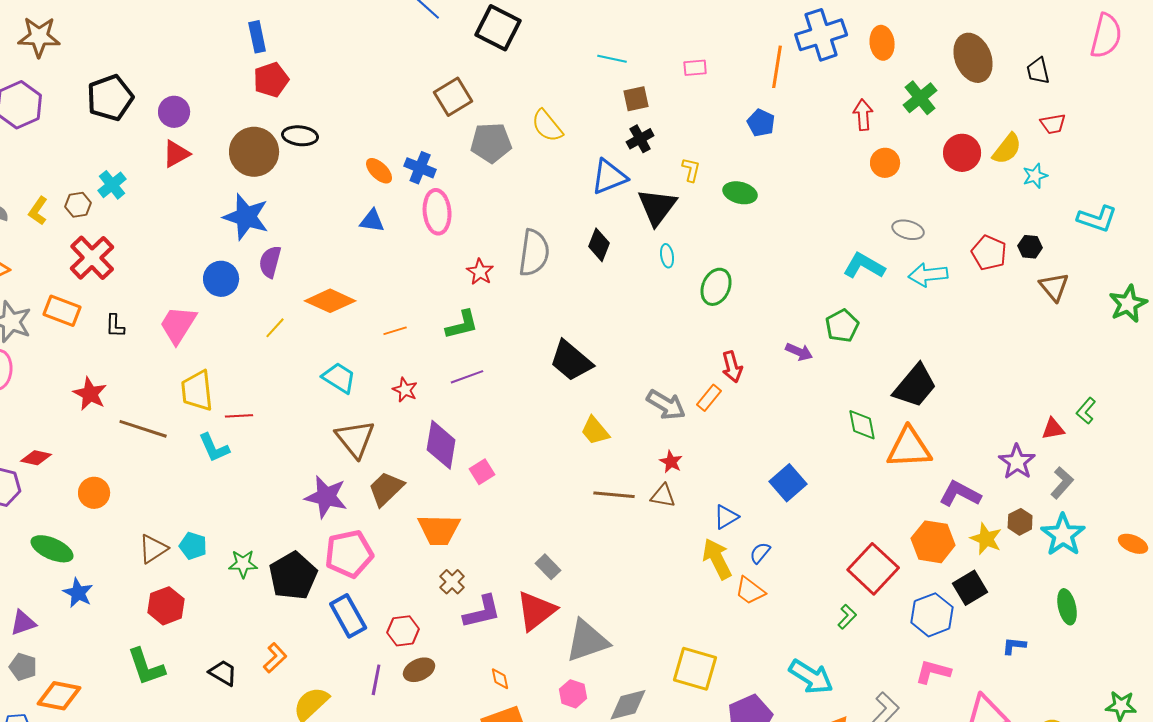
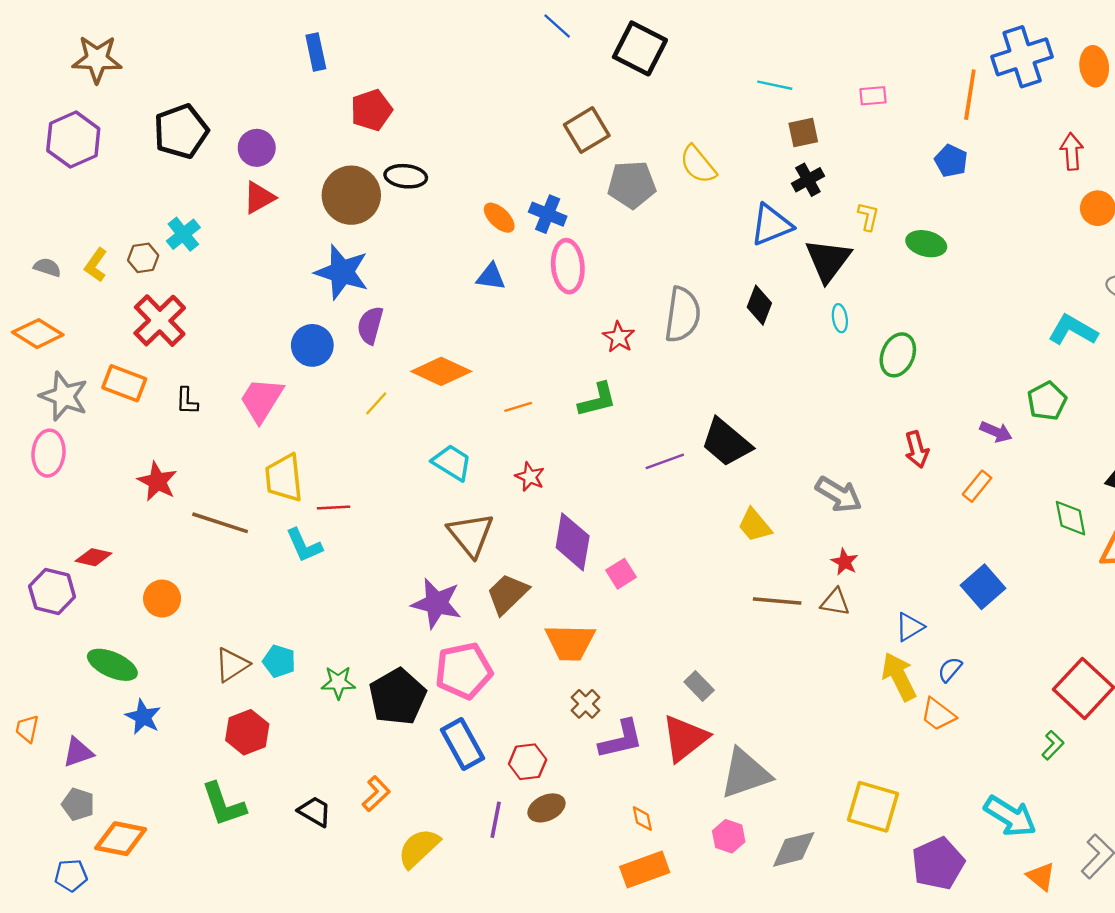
blue rectangle: (257, 37) -> (316, 52), moved
purple line: (467, 377) -> (665, 461), moved
orange rectangle: (709, 398) -> (977, 486), moved

